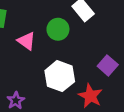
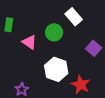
purple square: (108, 65) -> (94, 48), moved

